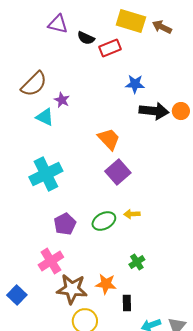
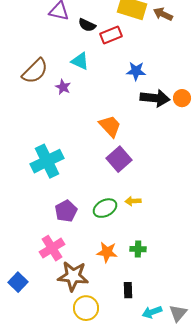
cyan triangle: (45, 117) -> (80, 61), moved
green cross: (137, 262) -> (138, 249), turned 35
orange star: (106, 284) -> (107, 252), moved

